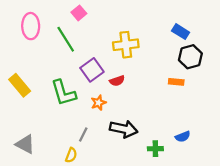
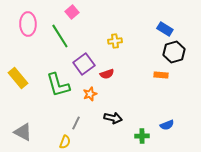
yellow cross: (126, 45) -> (115, 41), size x0.6
black arrow: (124, 129) -> (113, 118), size x0.7

